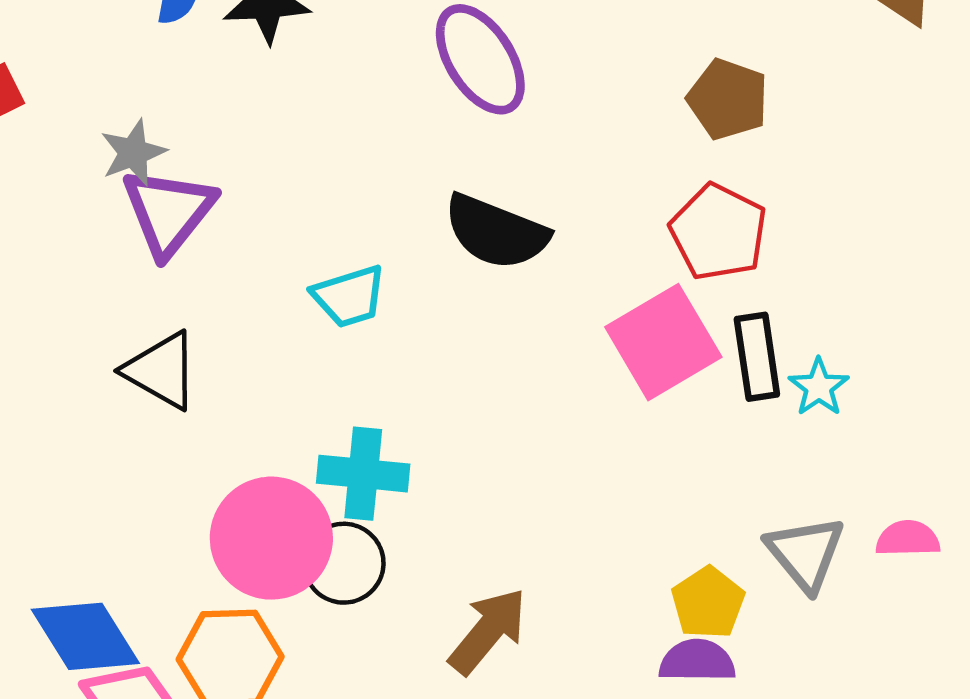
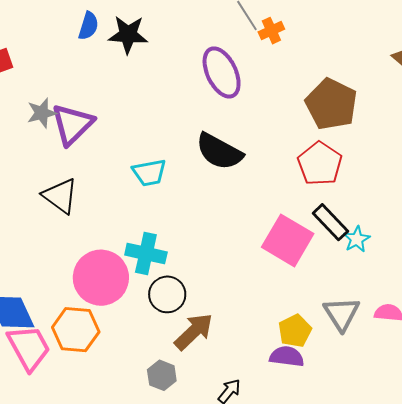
brown pentagon: (728, 99) -> (331, 104), size x1.4
gray star: (133, 153) -> (42, 113), moved
pink square: (663, 342) -> (288, 240), moved, turned -36
black rectangle: (757, 357) -> (330, 222), turned -42
black circle: (344, 563) -> (167, 294), moved

